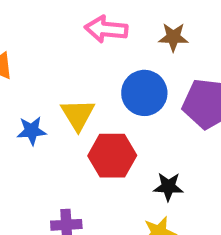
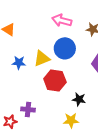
blue circle: (144, 93) -> (65, 48), moved
yellow triangle: (78, 115) -> (42, 58), turned 30

